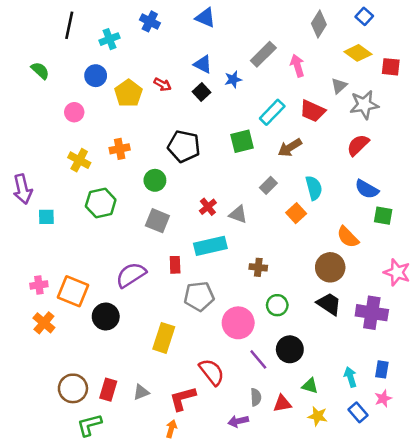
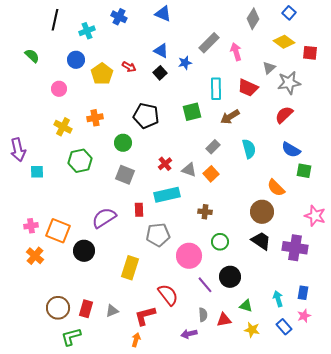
cyan rectangle: (272, 112) -> (216, 89), turned -45
orange square: (296, 213) -> (211, 174), moved

